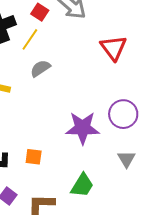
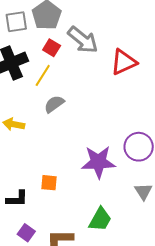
red triangle: (113, 48) -> (124, 62), moved, turned 44
orange square: (34, 157) -> (49, 183), moved

